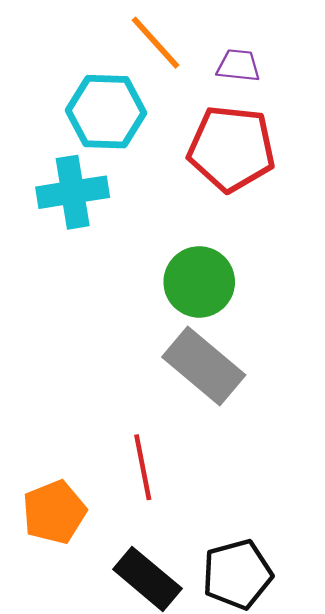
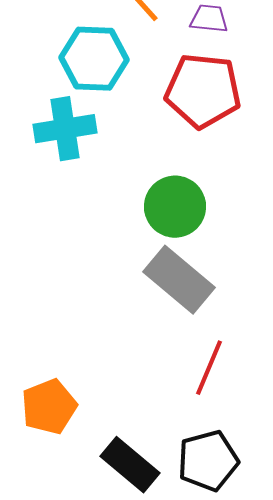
red line: (143, 467) -> (209, 368), moved, turned 34

